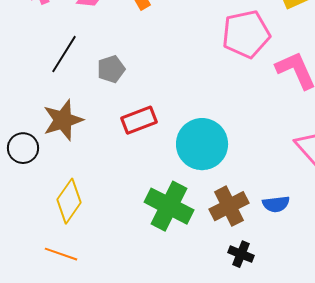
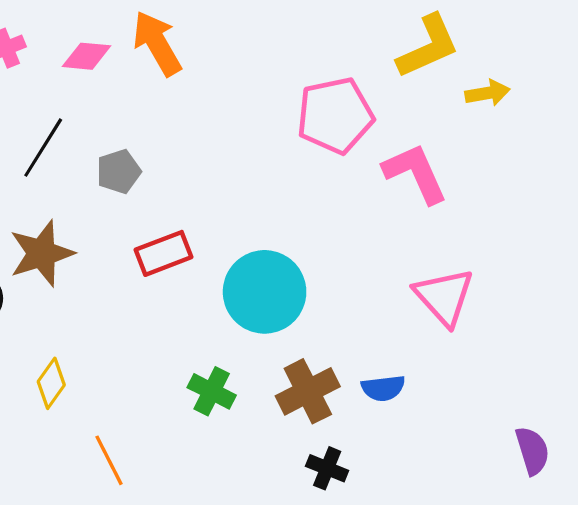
yellow diamond: (69, 201) -> (51, 383), size x0.7
green cross: (169, 206) -> (212, 391), size x0.6
orange line: (61, 254) -> (109, 460), moved, turned 44

